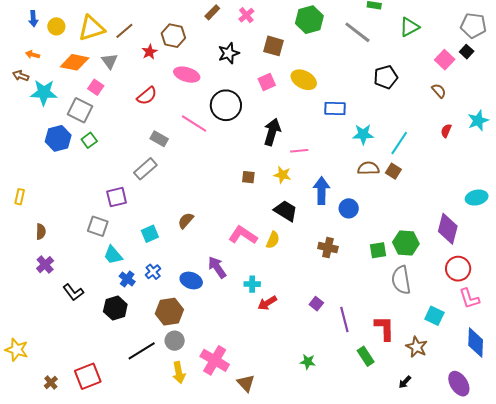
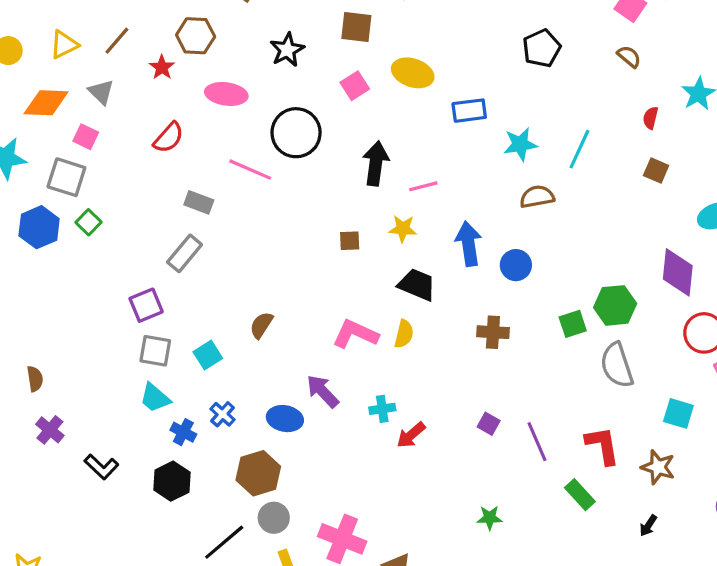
yellow triangle: (91, 28) -> (64, 45), size x0.7
brown square: (393, 171) -> (656, 170), moved
gray square: (98, 226) -> (155, 351), moved

